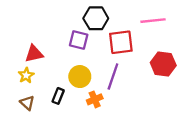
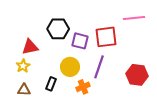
black hexagon: (96, 18) -> (58, 29), moved
purple square: (79, 40) -> (80, 41), moved
red hexagon: (163, 64) -> (137, 75), moved
brown triangle: (27, 103) -> (24, 90), turned -40

